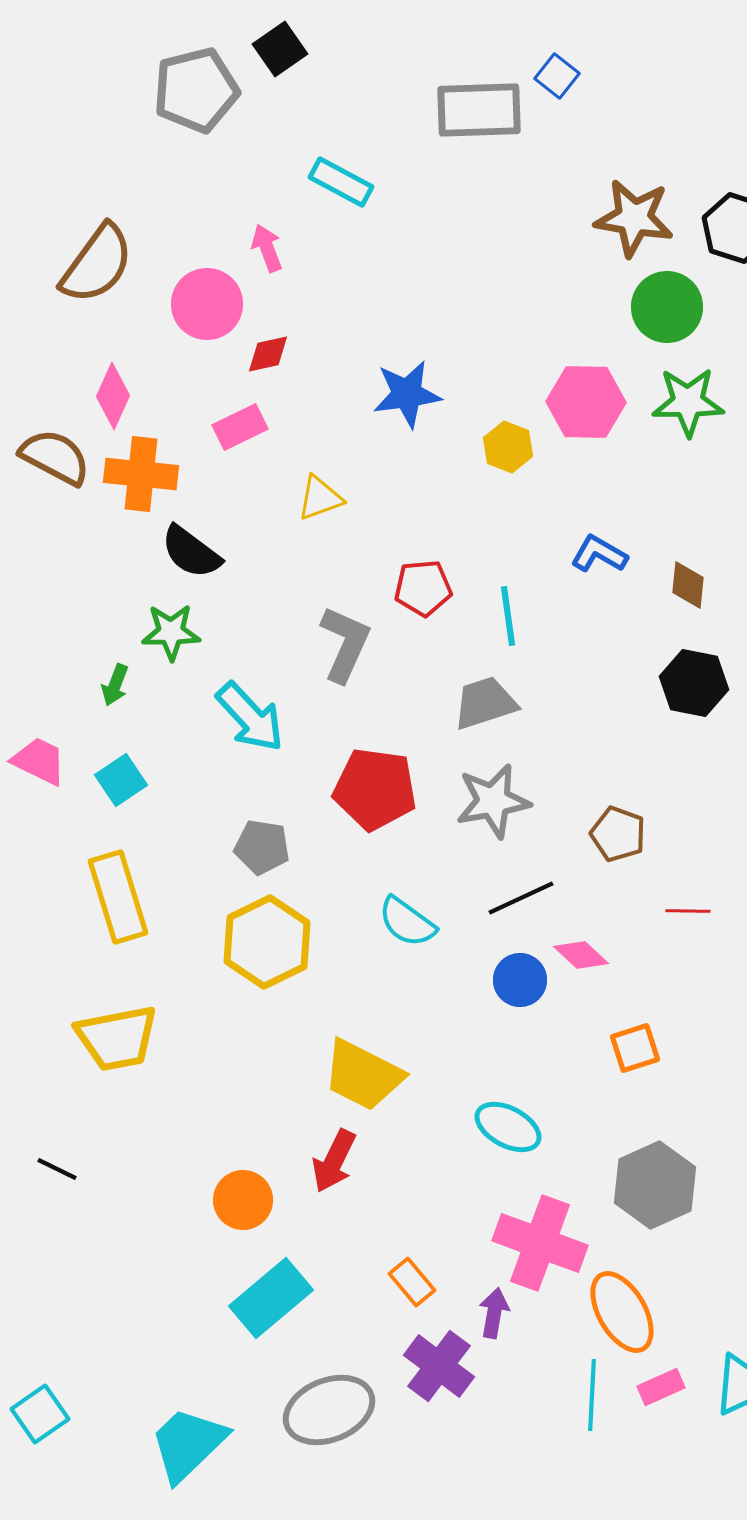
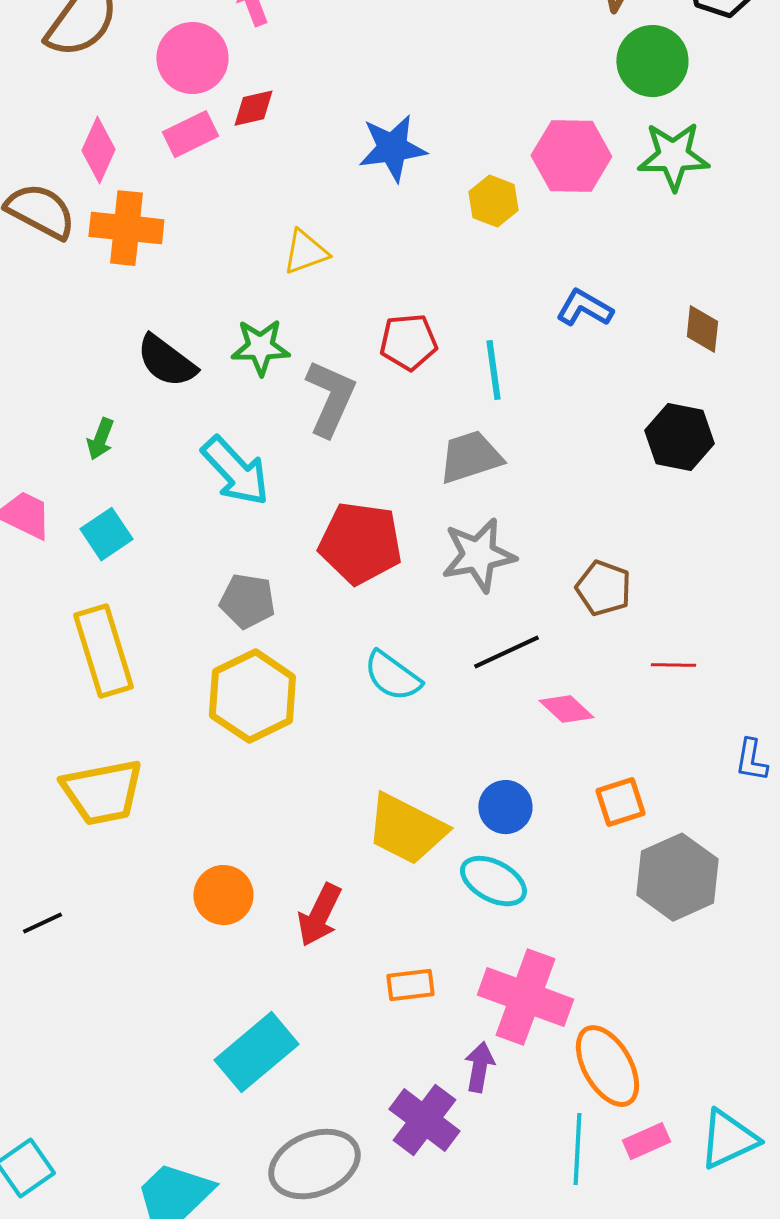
pink rectangle: (240, 427) -> (190, 134), moved
black semicircle: (191, 552) -> (166, 361), moved
brown diamond: (688, 585) -> (702, 329), moved
green star: (171, 632) -> (260, 347), moved
blue circle: (520, 980) -> (505, 807), moved
yellow trapezoid: (363, 1075) -> (406, 829), moved
black line: (57, 1169) -> (42, 923), turned -51
gray hexagon: (655, 1185) -> (677, 877), moved
orange circle: (243, 1200) -> (223, 895), moved
orange rectangle: (412, 1282) -> (410, 985), moved, turned -57

